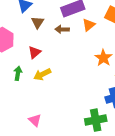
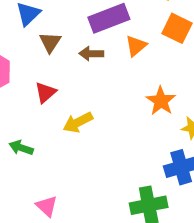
green arrow: (18, 73) -> (21, 148), moved, turned -80
yellow arrow: (42, 74) -> (78, 122), moved

